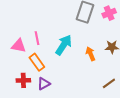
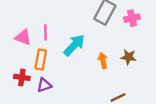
orange rectangle: (37, 62) -> (41, 60), turned 36

